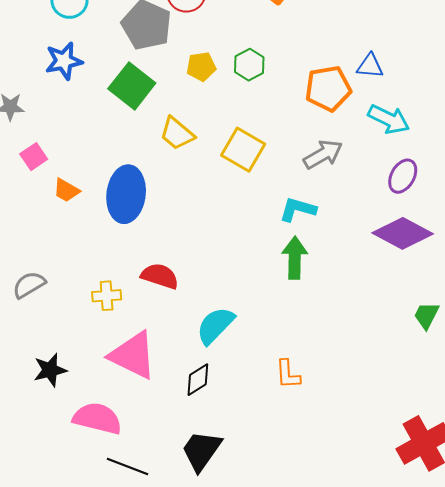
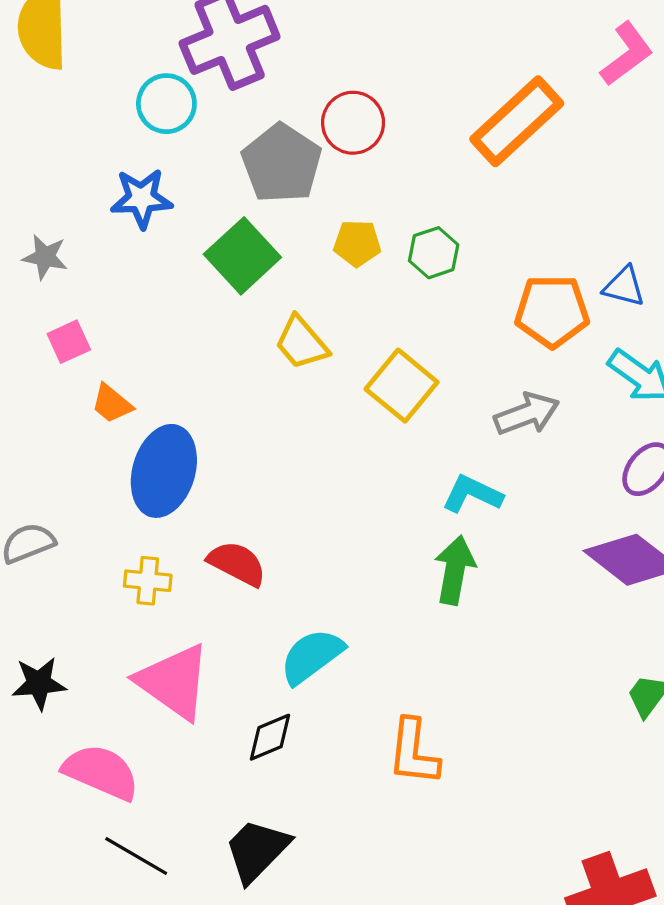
blue ellipse: (126, 194) -> (164, 471), moved
orange L-shape: (288, 374) -> (414, 752), size x1.4

